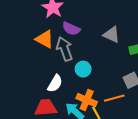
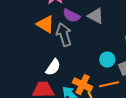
gray triangle: (112, 35) -> (96, 16), moved
cyan circle: (83, 69) -> (107, 60), moved

